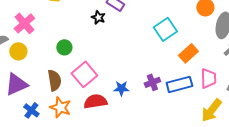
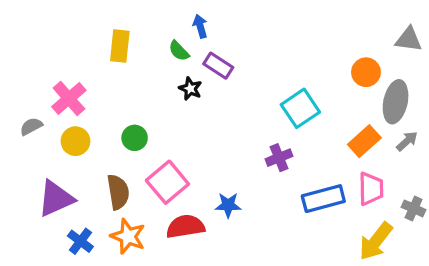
yellow circle: (18, 51) -> (75, 141), moved
orange rectangle: (188, 53) -> (364, 141), moved
purple cross: (152, 82) -> (279, 158), moved

